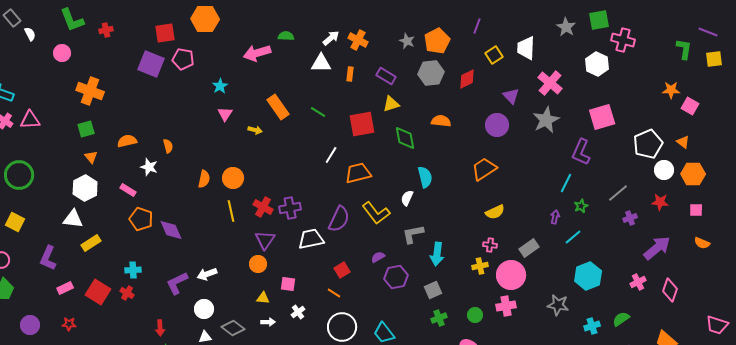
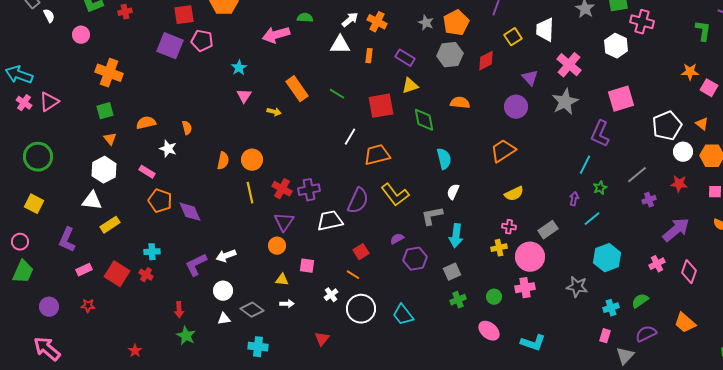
pink triangle: (30, 120) -> (49, 102), turned -30
white semicircle: (407, 198) -> (453, 192), moved
white cross: (298, 312) -> (331, 295), moved

